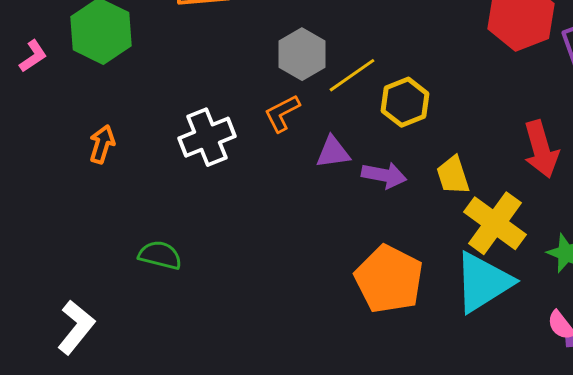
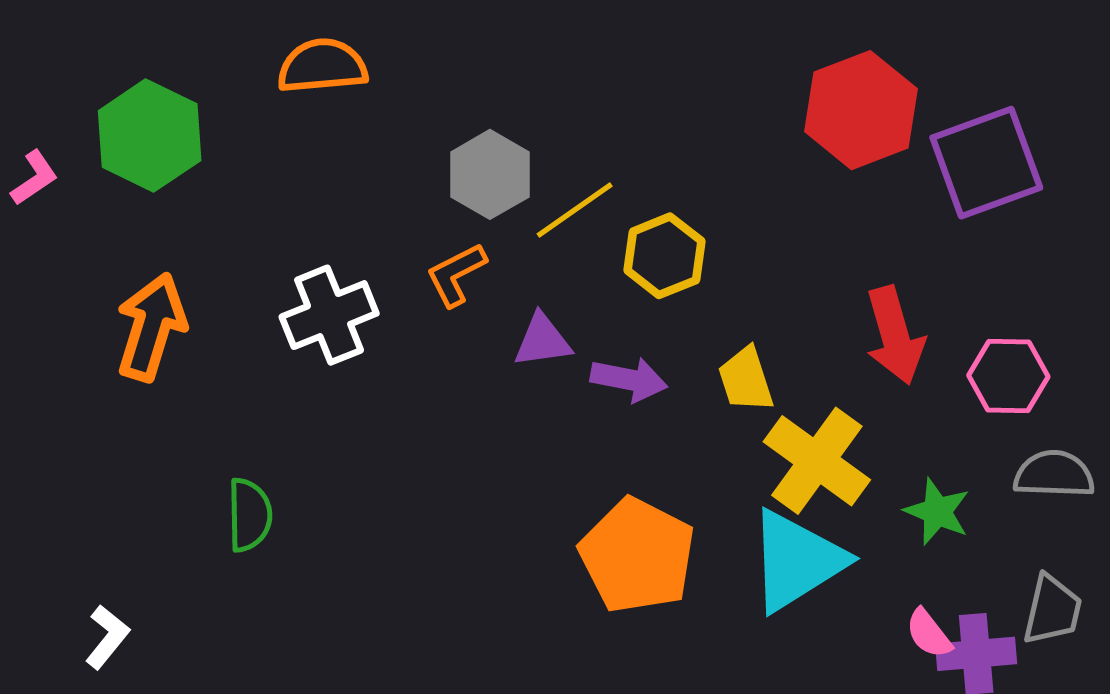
orange arrow: (102, 144) -> (151, 327), size x1.6
green semicircle: (160, 255) -> (249, 515), turned 75
white L-shape: (76, 327) -> (107, 637), size x0.7

